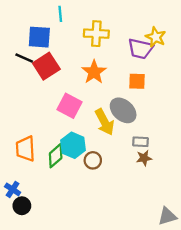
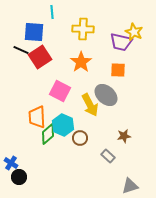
gray rectangle: (141, 142) -> (108, 156), moved, turned 40
orange trapezoid: (25, 149) -> (37, 117), moved
gray triangle: (167, 216) -> (130, 186), moved

